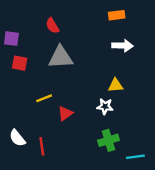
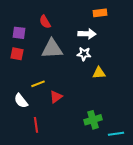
purple square: (11, 39) -> (19, 33), moved
white arrow: (123, 46) -> (87, 34), moved
white star: (105, 106) -> (84, 54), moved
white semicircle: (17, 138) -> (21, 101), moved

